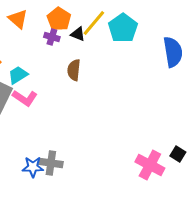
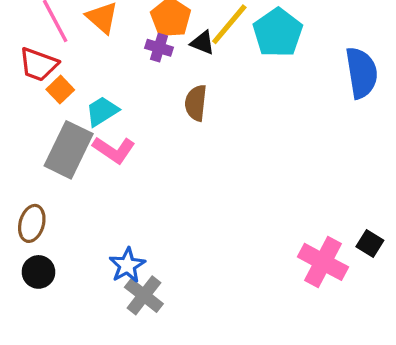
gray cross: (51, 163) -> (144, 295), moved, turned 30
blue star: (33, 167) -> (127, 265), turned -30

